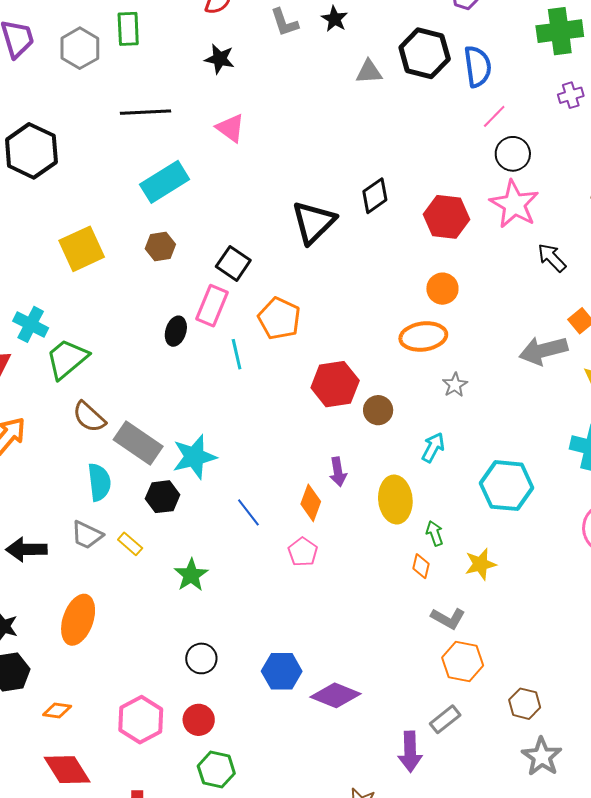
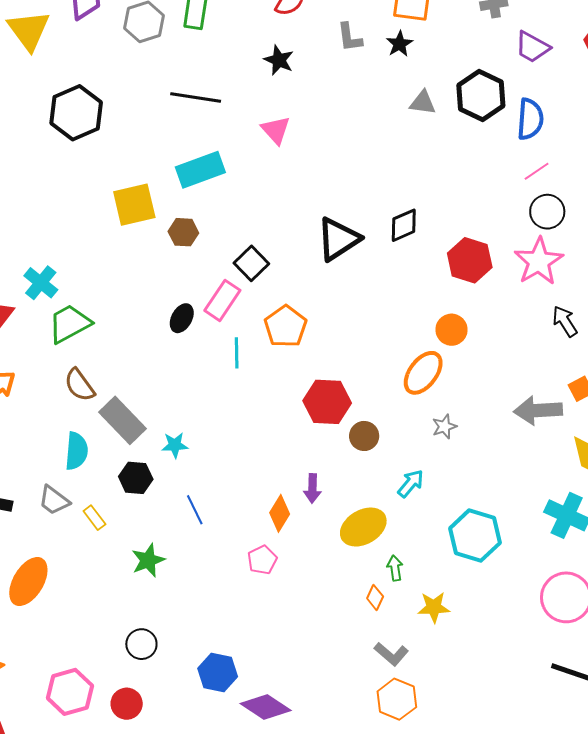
yellow square: (82, 249) -> (134, 205), moved
orange ellipse: (423, 336) -> (423, 373), turned -57
cyan star: (194, 457) -> (175, 445), size x0.6
yellow ellipse: (395, 500) -> (363, 527), turned 54
blue line: (248, 512) -> (195, 510), moved

